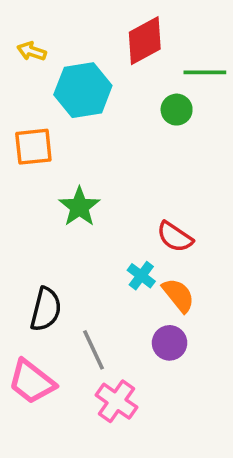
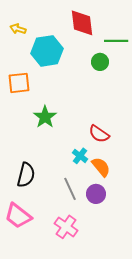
red diamond: (145, 41) -> (82, 23), turned -68
gray line: (94, 350) -> (70, 189), moved

